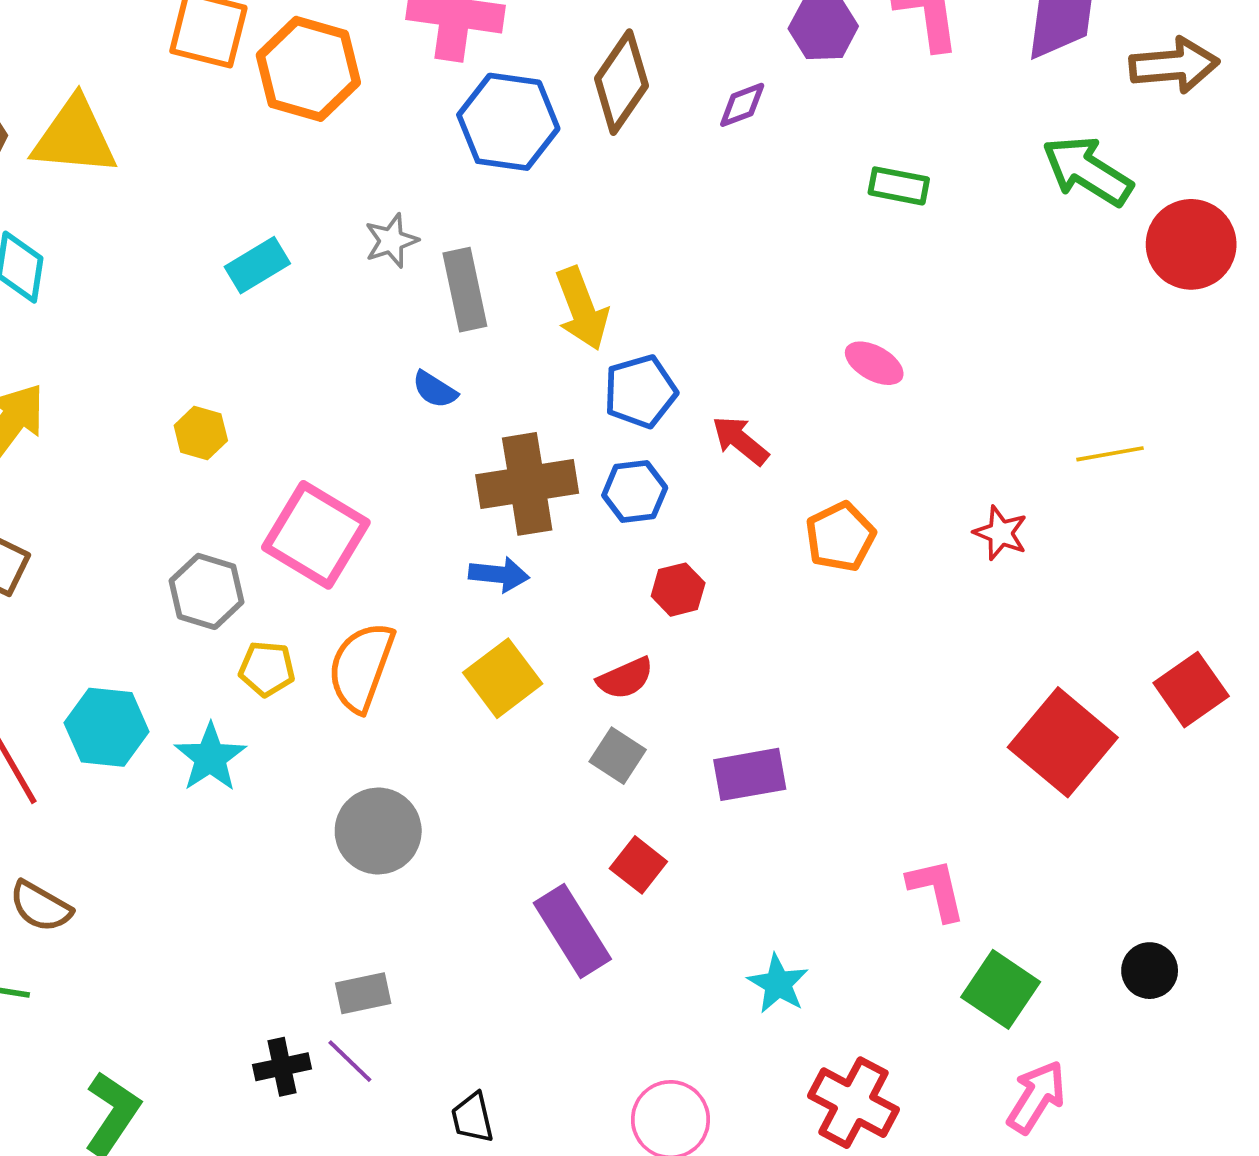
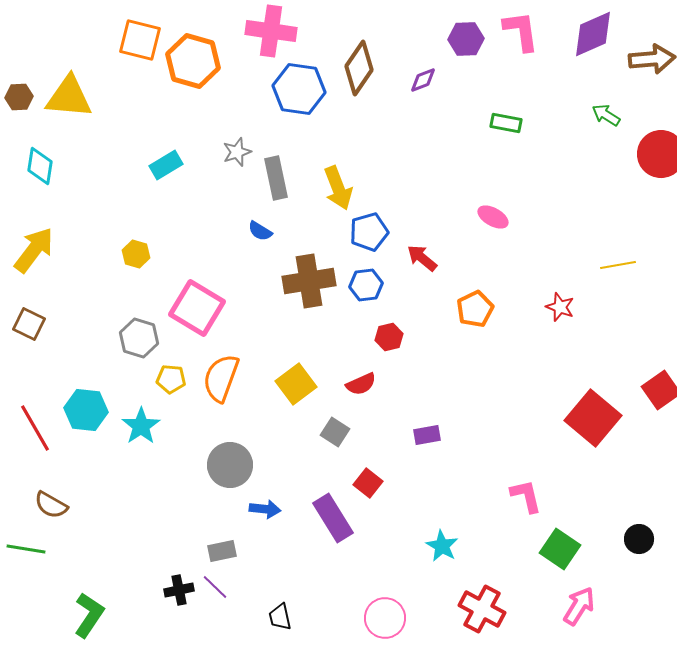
green arrow: (1087, 171) -> (606, 115), size x0.6
blue arrow: (499, 574) -> (265, 509), moved
gray square: (618, 756) -> (335, 432), moved
purple rectangle: (750, 774) -> (427, 435), size x0.7

